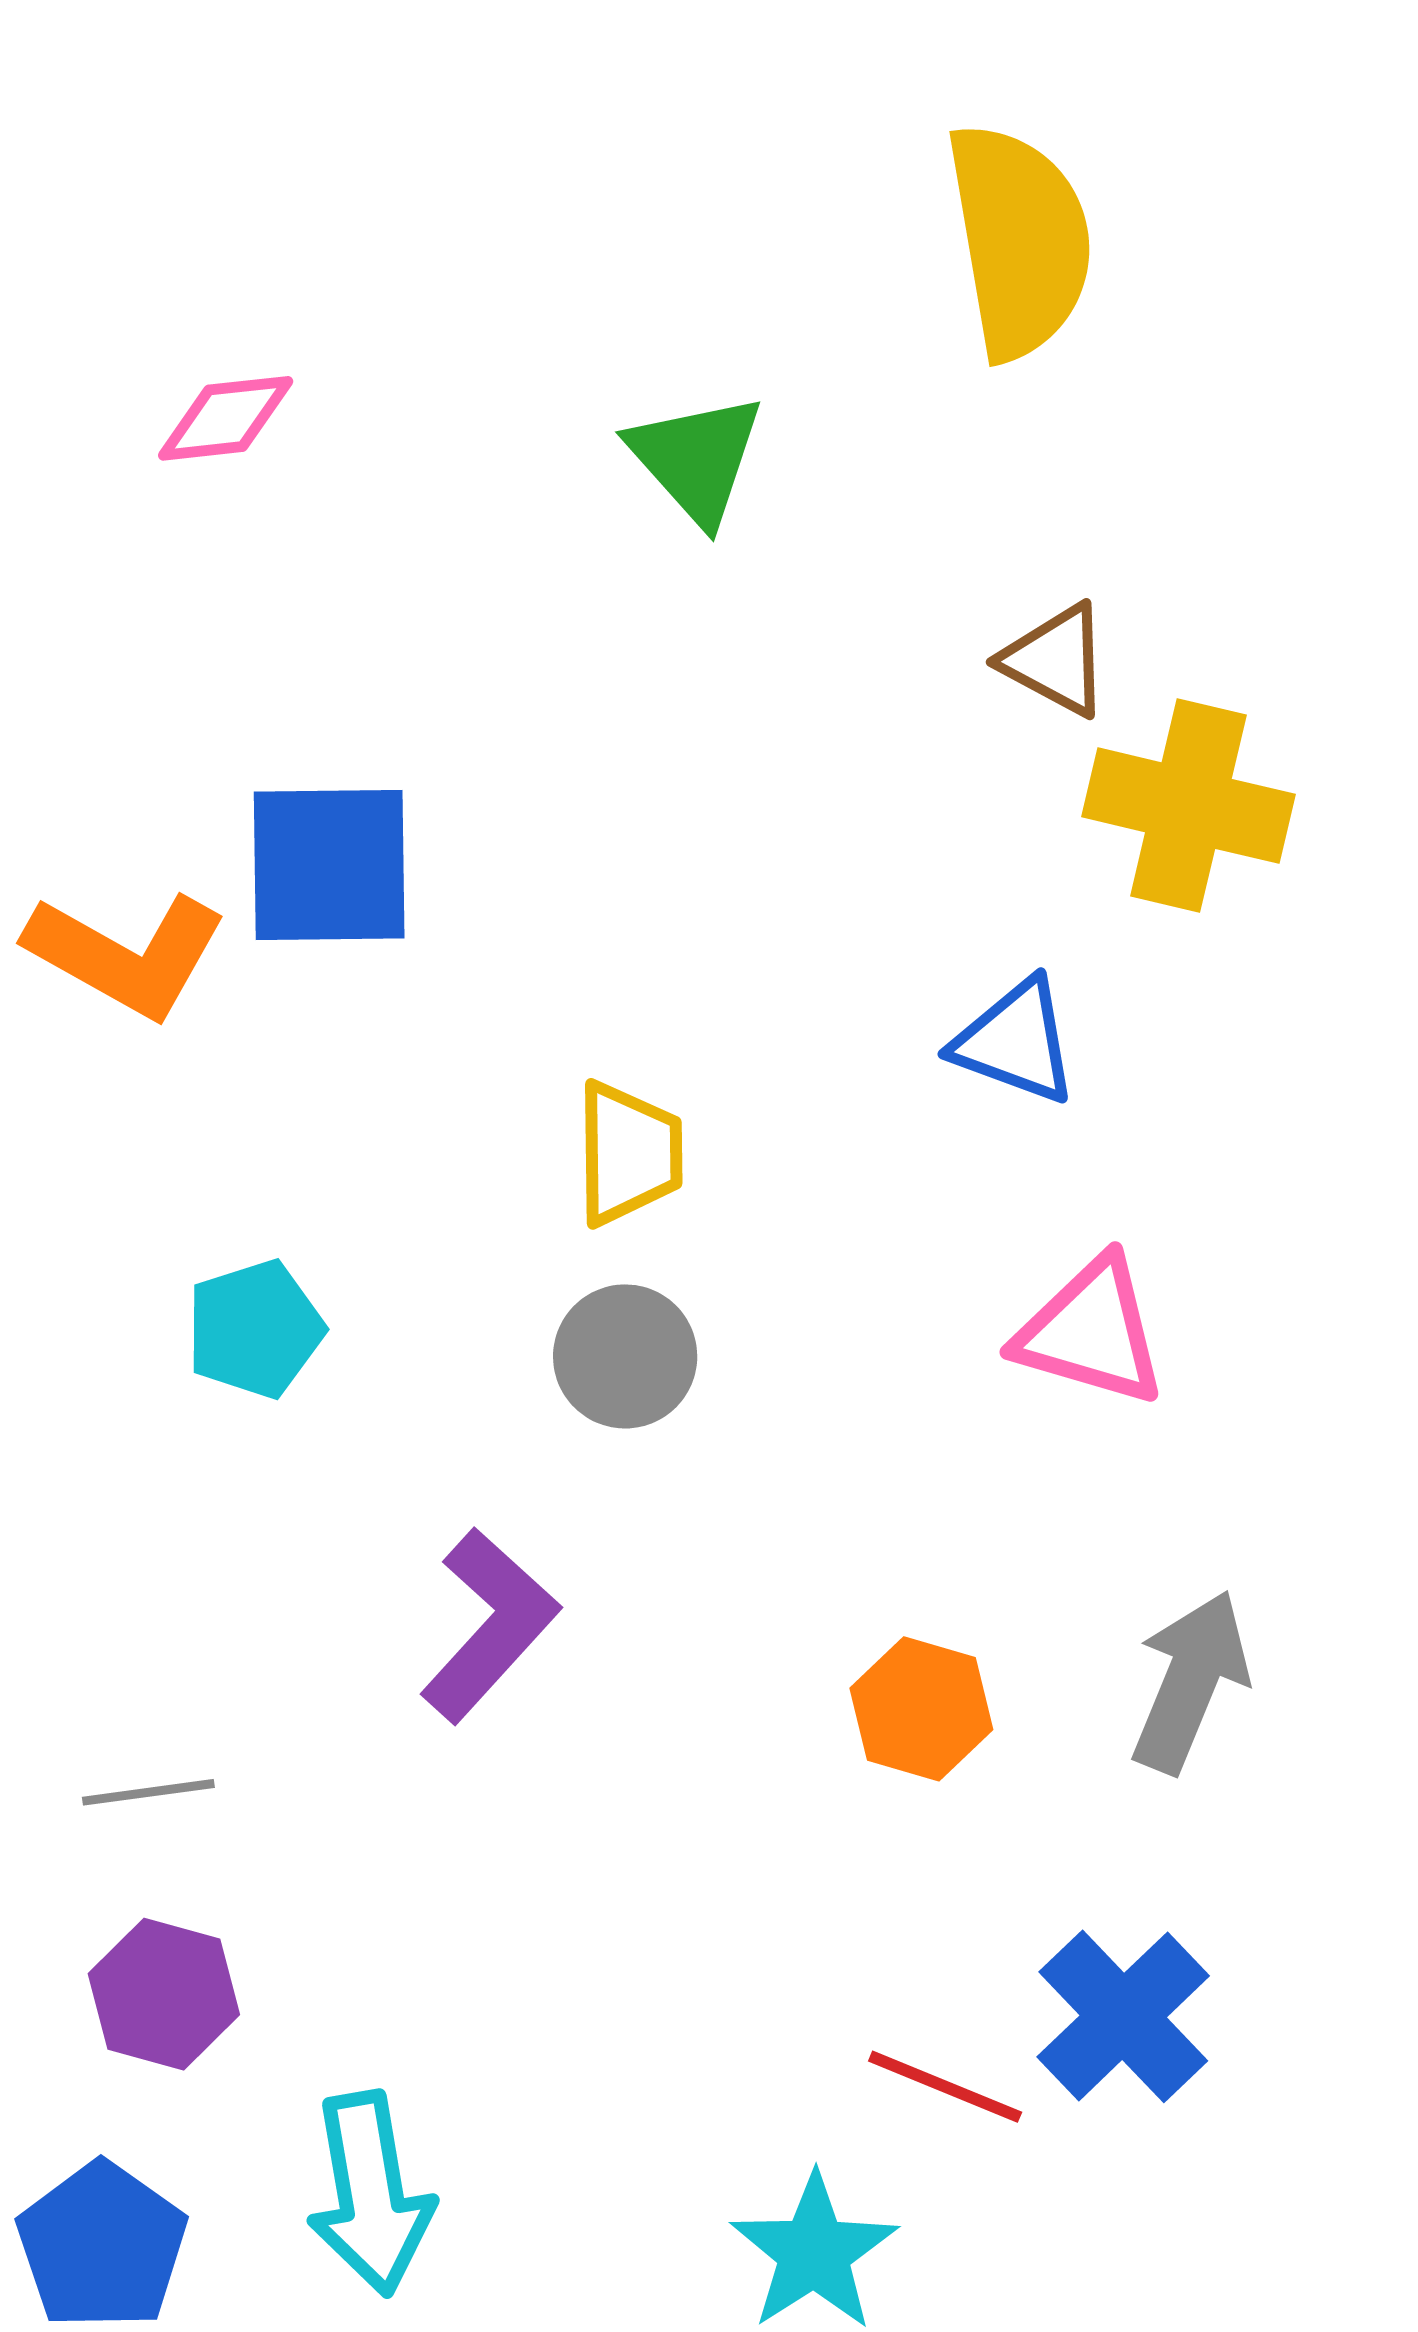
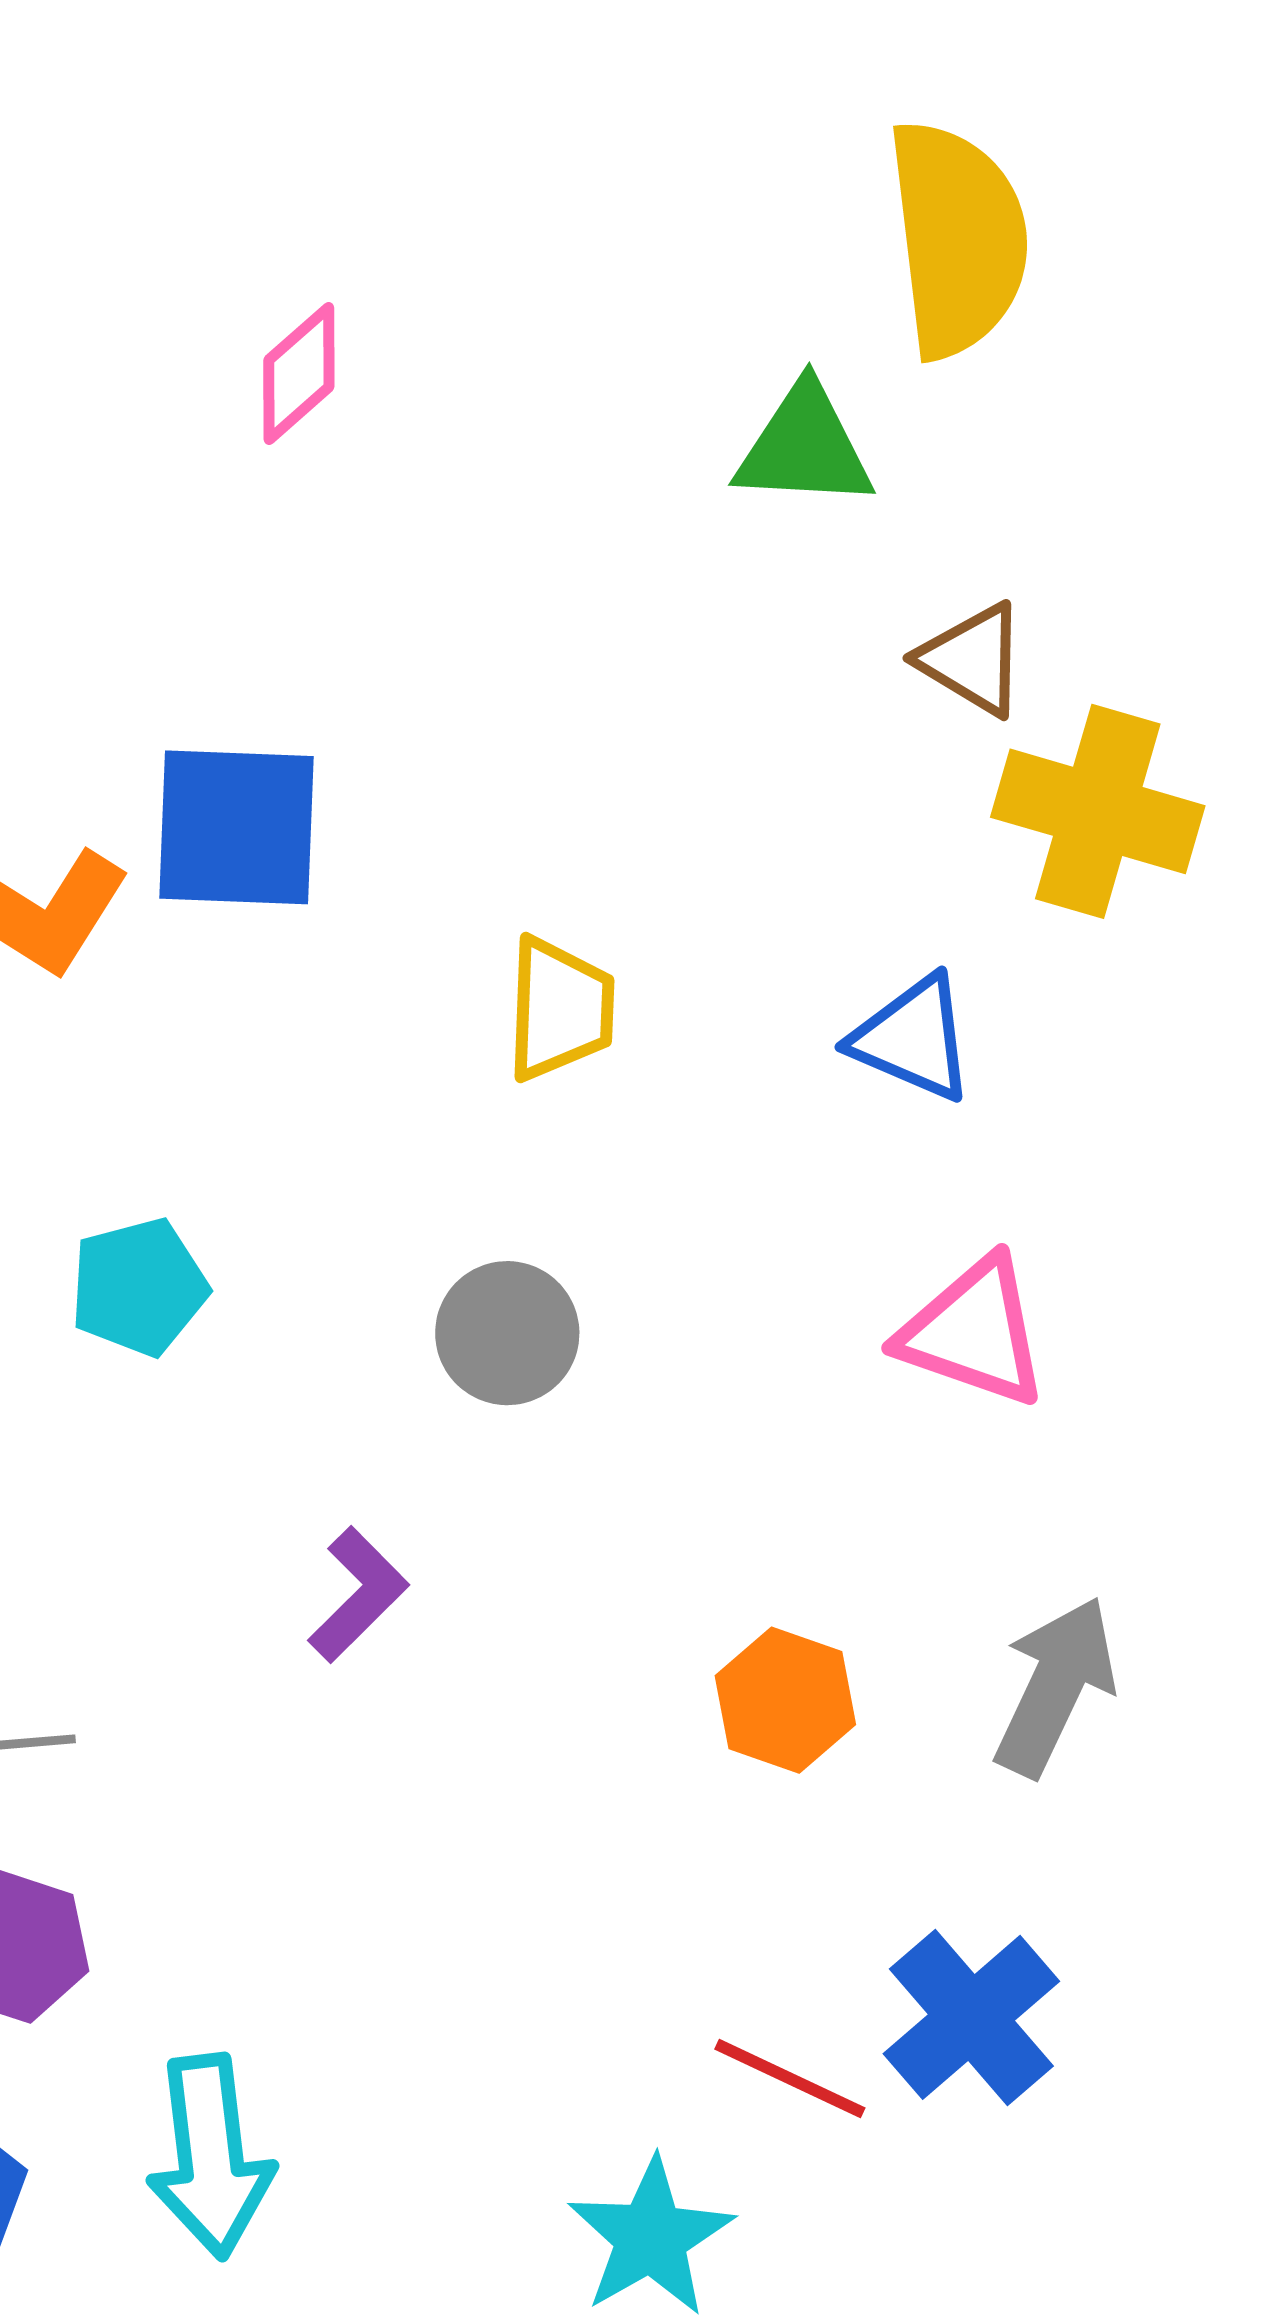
pink diamond: (226, 418) -> (299, 373), moved, turned -38
green triangle: (696, 459) -> (805, 447), moved, turned -48
yellow trapezoid: (629, 1153) -> (560, 1009), moved
purple L-shape: (489, 1625) -> (358, 1595), size x0.7

